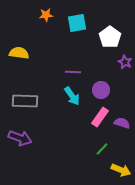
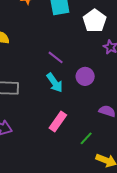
purple line: (73, 72) -> (56, 57), turned 35
pink rectangle: (100, 117) -> (58, 122), moved

